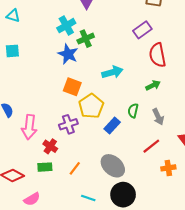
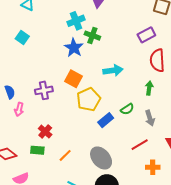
green cross: (86, 39) -> (92, 36), turned 35
cyan square: (12, 51) -> (22, 37), turned 32
green arrow: (153, 85) -> (149, 88), turned -64
green semicircle: (133, 111) -> (127, 109), turned -144
purple cross: (68, 124) -> (44, 90), moved
pink arrow: (29, 127) -> (19, 109), moved, size x0.6

